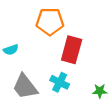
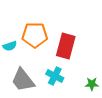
orange pentagon: (50, 22) -> (35, 35), moved

